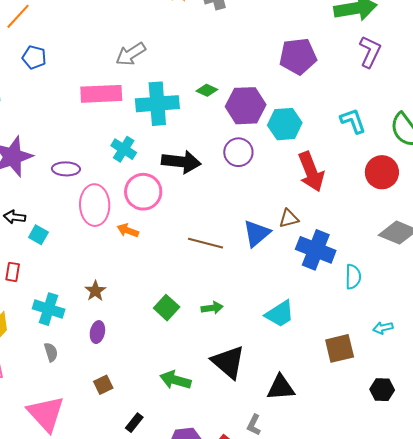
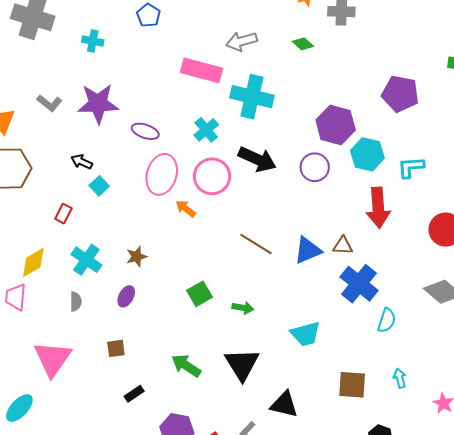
green diamond: (207, 90) -> (303, 44), moved
cyan L-shape: (353, 121) -> (411, 167), moved, turned -92
cyan arrow: (383, 328) -> (400, 378), turned 72

